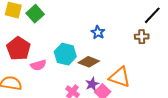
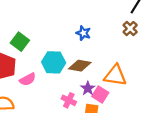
green square: (35, 14) -> (20, 42), moved
brown cross: (142, 37) -> (130, 29), turned -32

